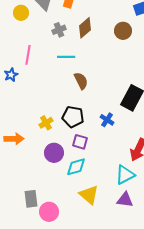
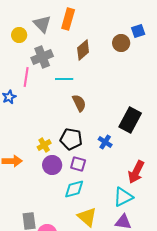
gray cross: (59, 30) -> (42, 57), moved, size x1.5
brown circle: (123, 31) -> (121, 43), moved
purple circle: (54, 153) -> (52, 165), moved

